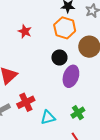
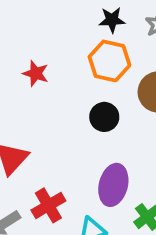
purple ellipse: (71, 76) -> (113, 185), moved

